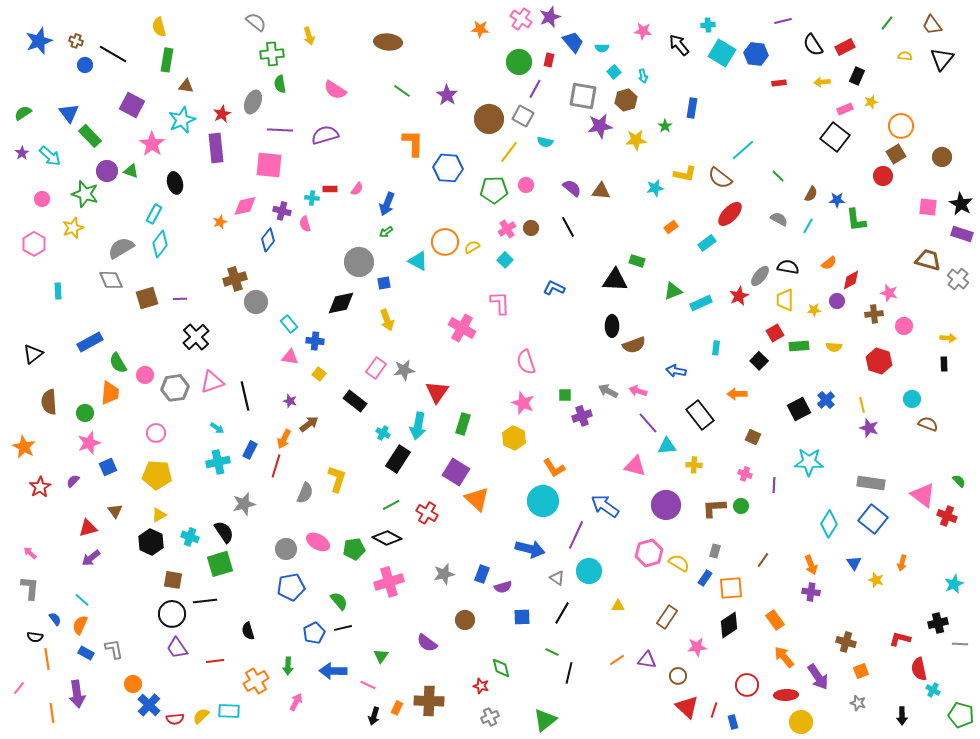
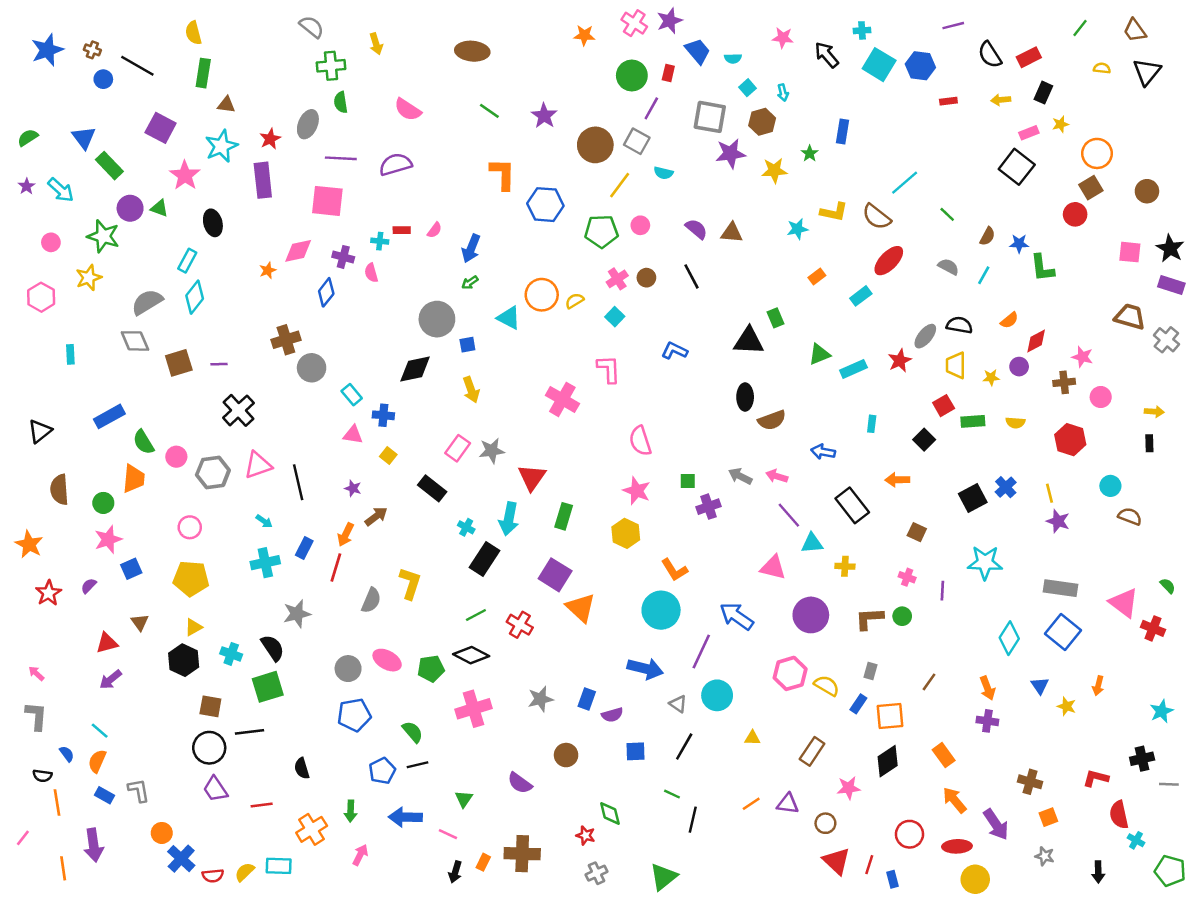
green rectangle: (637, 261) -> (776, 318), turned 49

